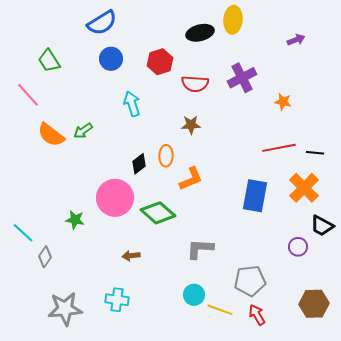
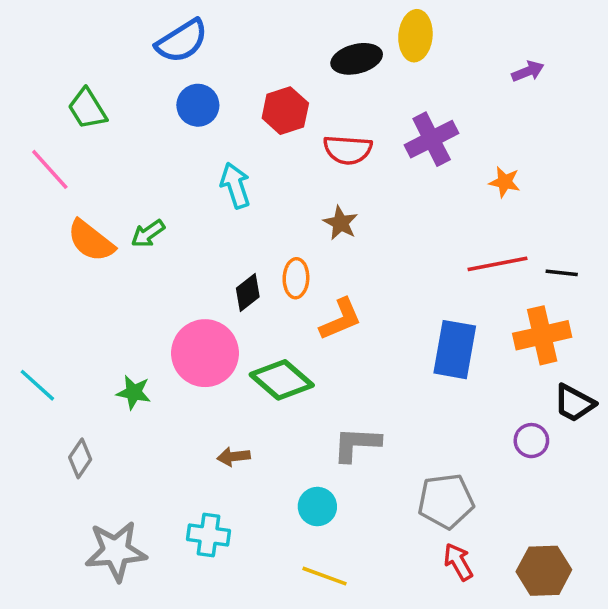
brown star: (191, 125) -> (341, 223), turned 30
orange cross: (304, 188) -> (542, 335), turned 32
cyan line: (23, 233) -> (37, 385), moved
cyan circle: (194, 295) -> (317, 507), moved
brown hexagon: (314, 304) -> (544, 571), moved
yellow line: (220, 310) -> (325, 576), moved

